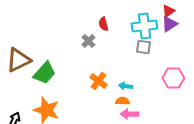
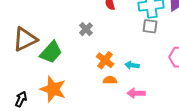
gray cross: (88, 41) -> (86, 29), moved
orange semicircle: (122, 101) -> (110, 80), moved

